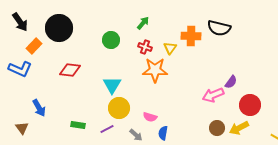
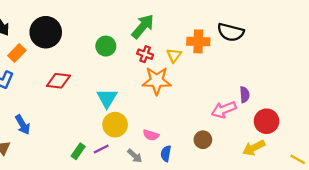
green arrow: (143, 23) -> (143, 26), size x1.6
purple semicircle: (231, 82) -> (245, 95), turned -40
green rectangle: (78, 125) -> (78, 151), moved, turned -64
brown circle: (217, 128) -> (203, 140), moved

